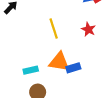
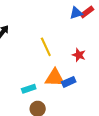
red star: (88, 29) -> (79, 55), moved

